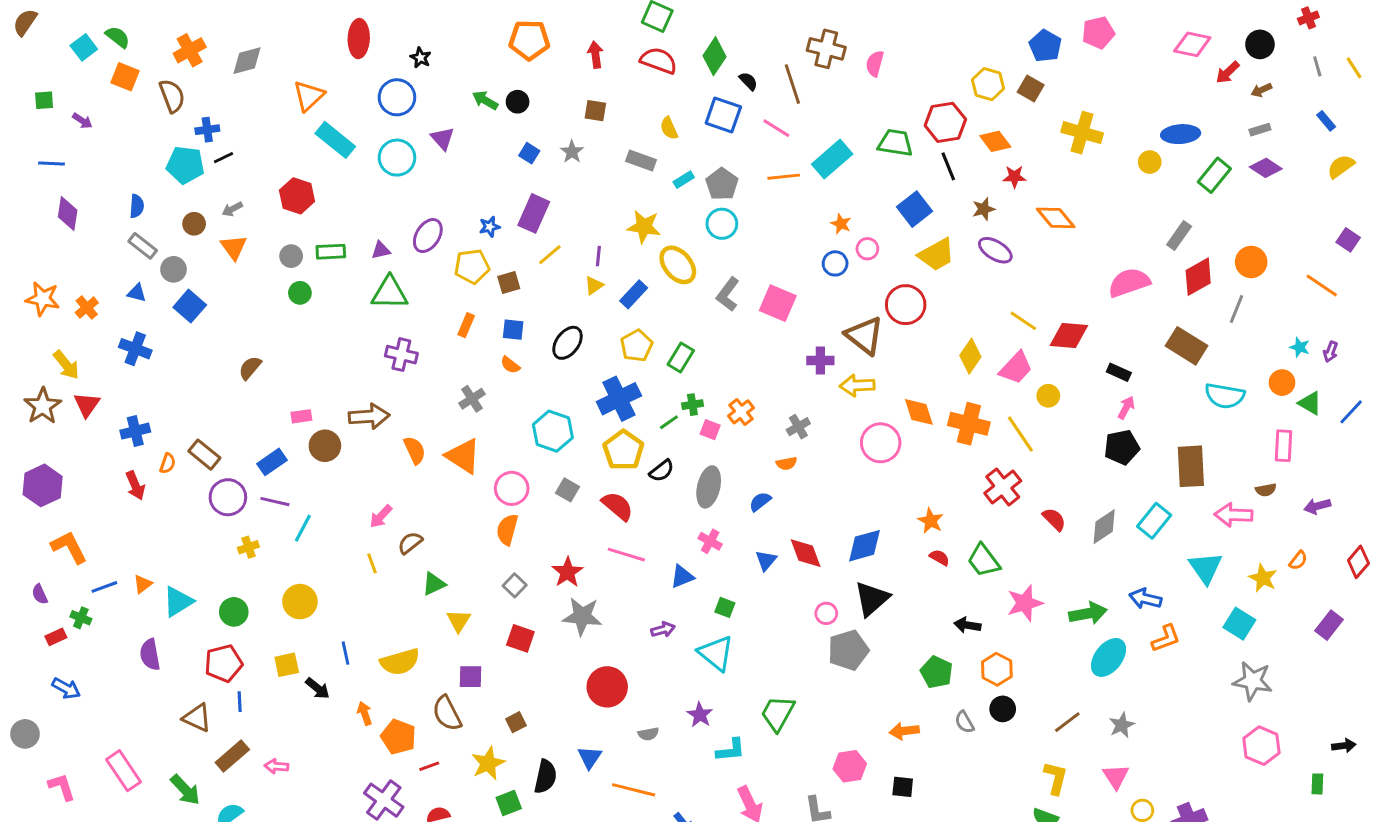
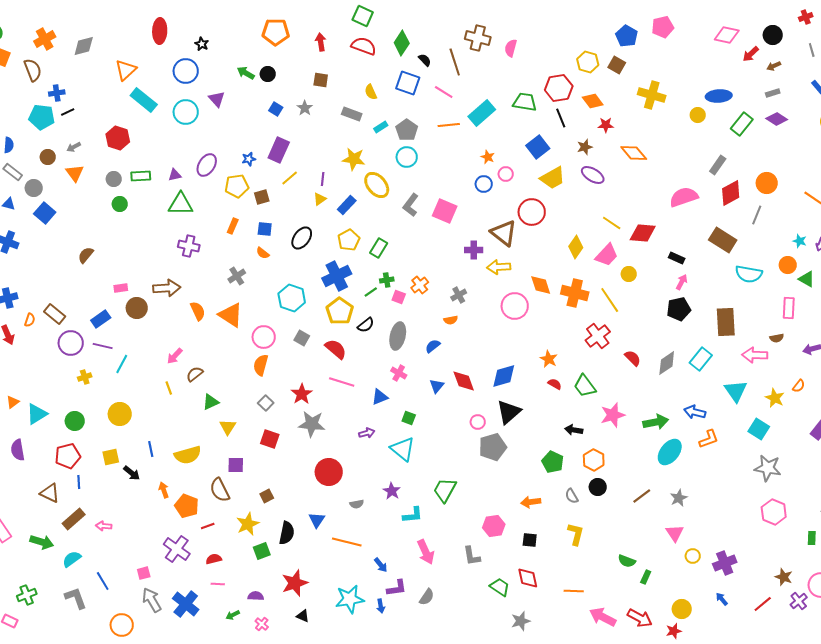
yellow L-shape: (1056, 778) -> (576, 534), moved
green arrow: (185, 790) -> (42, 542), turned -30

